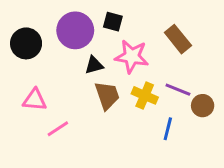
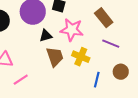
purple line: (178, 90) -> (111, 44), moved
brown circle: (203, 106) -> (121, 72), moved

